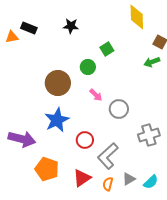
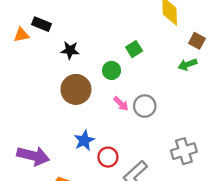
black star: (71, 26) -> (70, 50), moved
gray circle: (119, 109) -> (145, 106), moved
blue star: (57, 120) -> (84, 140), moved, size x0.7

